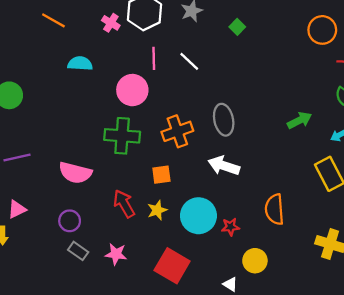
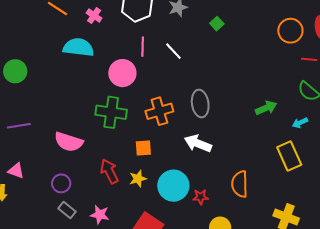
pink cross: (111, 23) -> (94, 16), moved
cyan semicircle: (80, 64) -> (78, 47), size x1.4
pink triangle: (17, 209) -> (16, 171), turned 42

